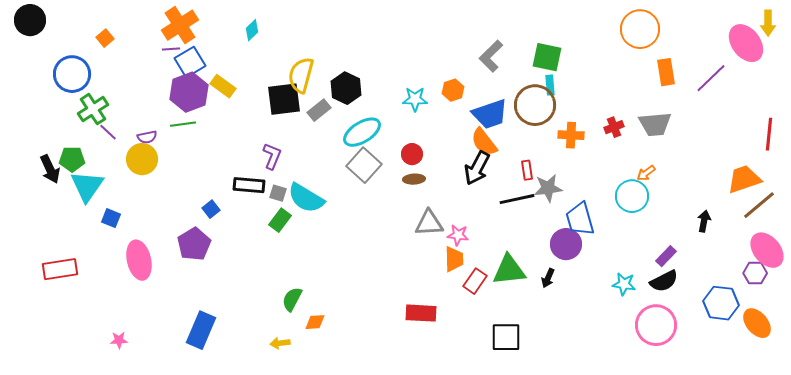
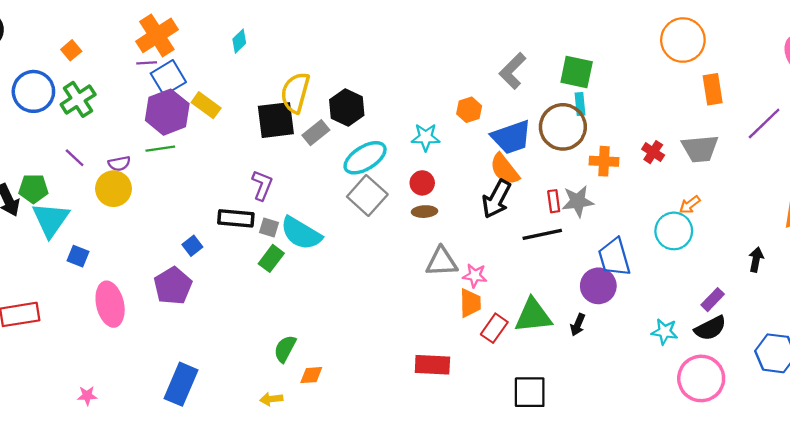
purple line: (711, 78) -> (764, 123), moved
cyan star: (415, 99) -> (426, 137), moved
green cross: (93, 109) -> (78, 99), moved
red cross: (614, 127) -> (653, 152), turned -36
gray star: (548, 188) -> (578, 201), moved

